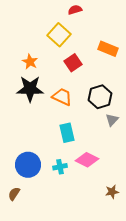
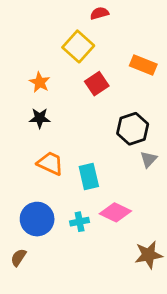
black star: (30, 89) -> (40, 118), size x0.6
orange trapezoid: (62, 97) -> (50, 163), moved
brown star: (112, 192) -> (149, 255), size x1.5

